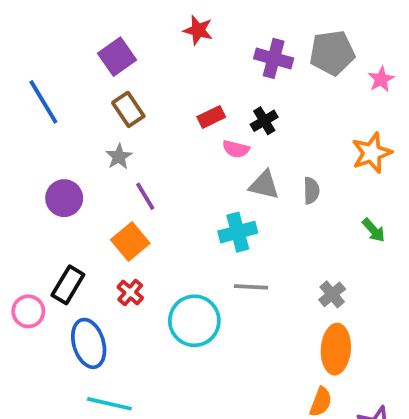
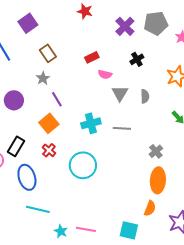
purple square: (117, 57) -> (28, 23), moved
purple cross: (274, 58) -> (125, 26), turned 30
black cross: (264, 121) -> (137, 59), moved
gray triangle: (264, 185) -> (120, 93), turned 48
cyan cross: (238, 232) -> (91, 123), moved
gray line: (251, 287) -> (122, 128), moved

